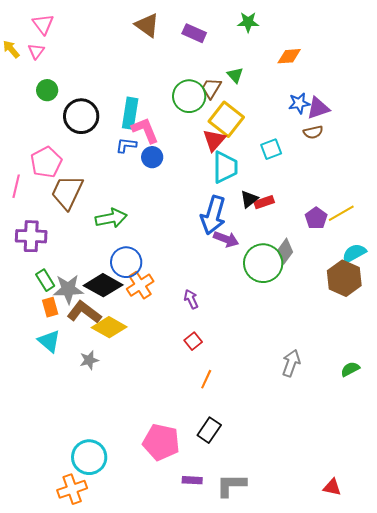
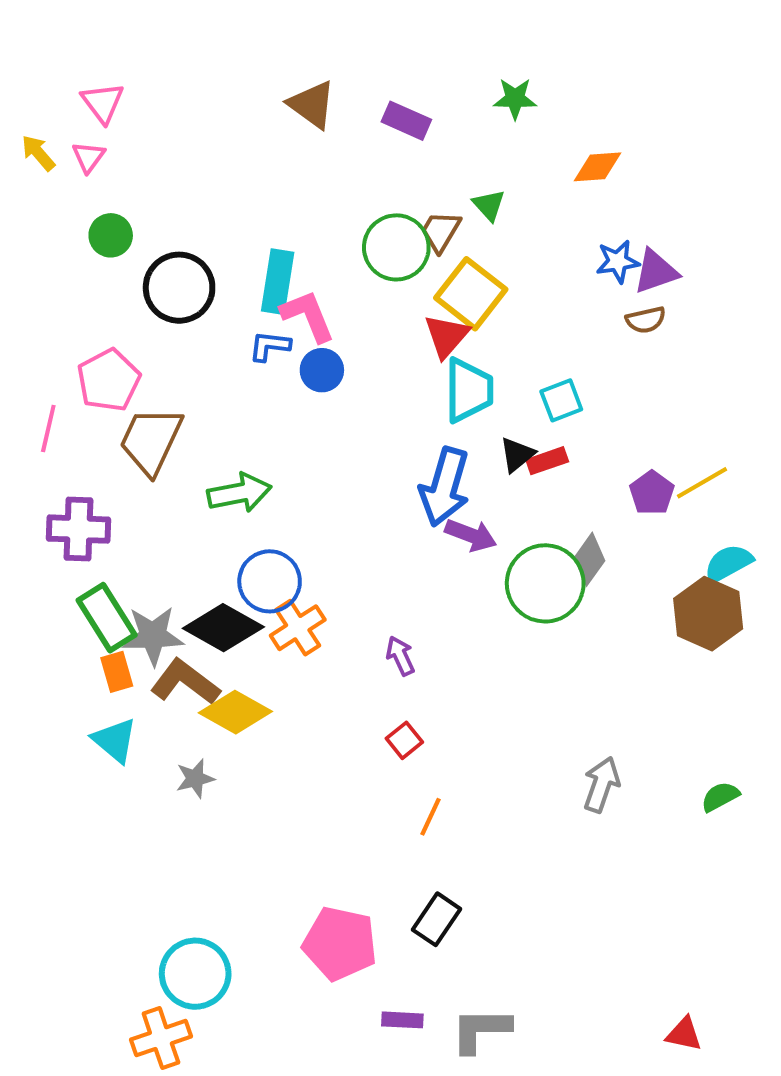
cyan square: (271, 149) -> (561, 400), moved
green rectangle: (45, 280) -> (107, 618), size x1.5

